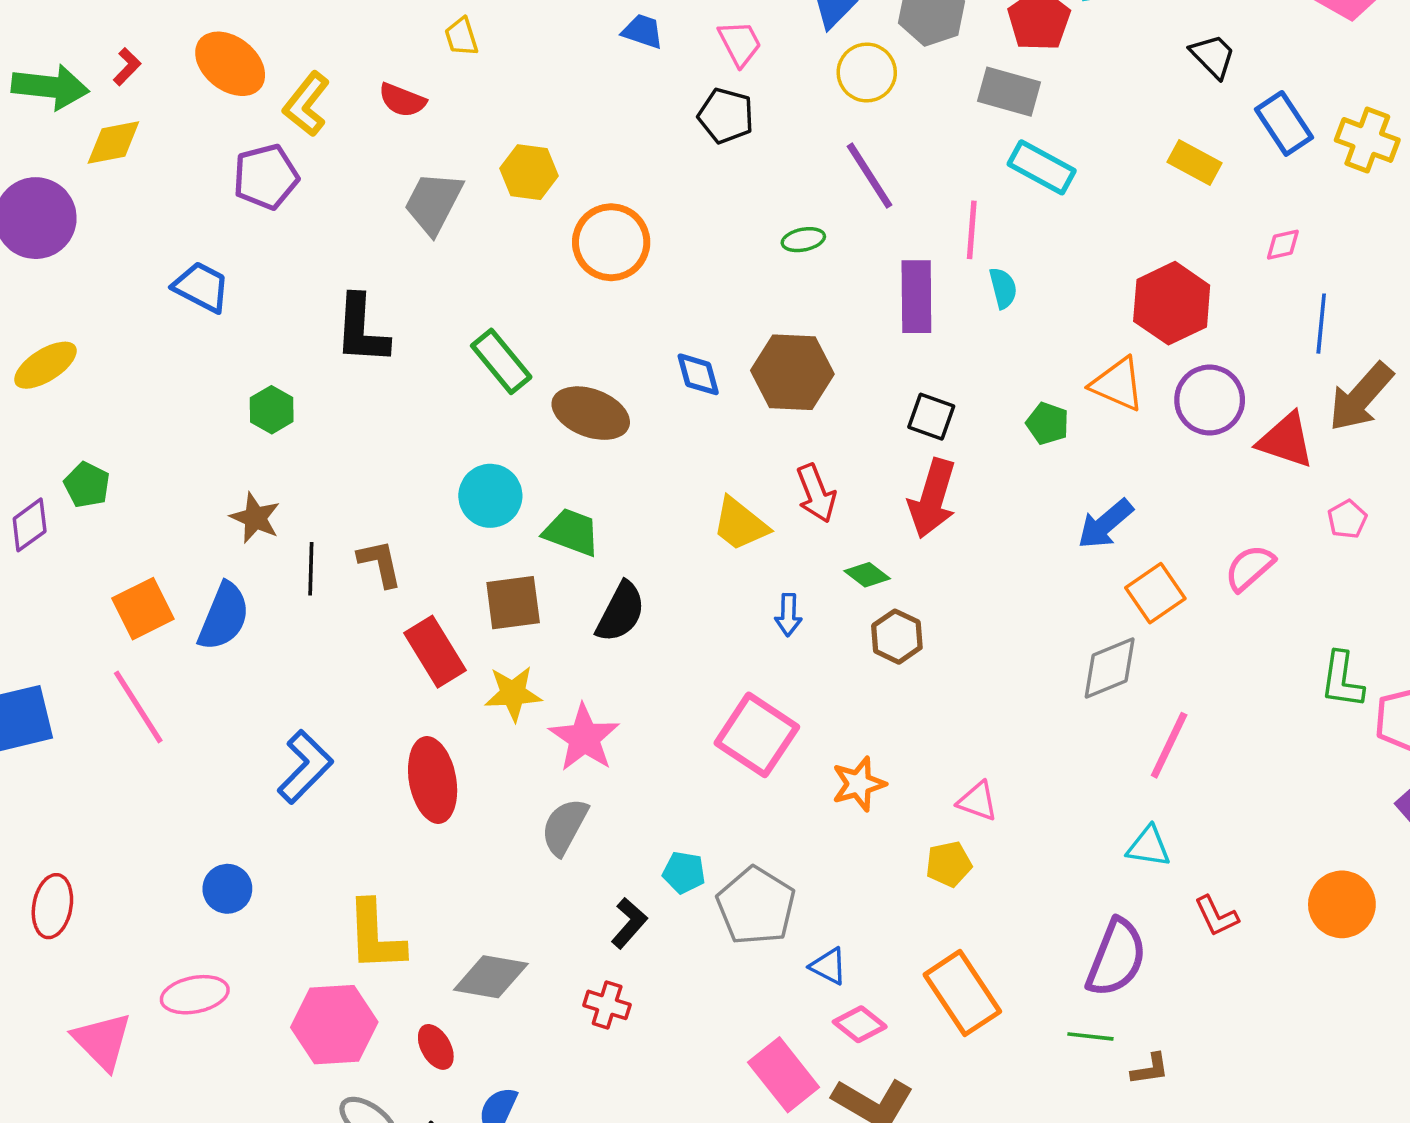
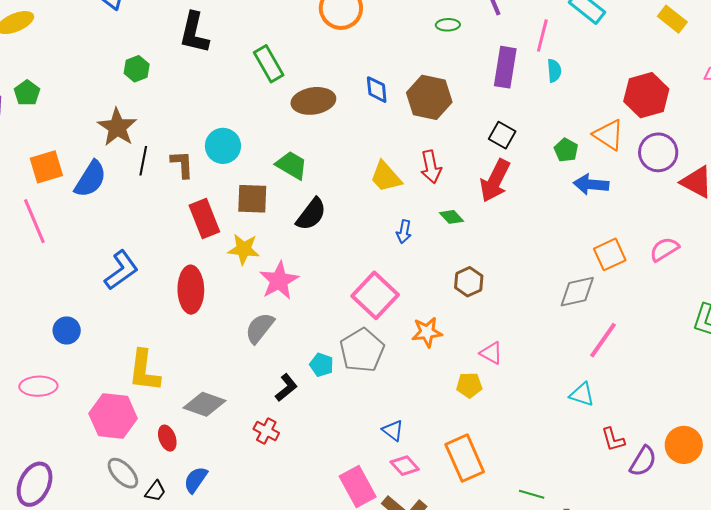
brown ellipse: (591, 413) -> (313, 101), turned -39
cyan circle: (490, 496) -> (223, 146), moved
brown star: (255, 518) -> (117, 127), size x1.4
blue arrow: (1105, 524) -> (591, 184), moved, turned 36
brown hexagon: (897, 637) -> (469, 282), moved
gray pentagon: (756, 906) -> (362, 350), moved
purple semicircle: (1116, 958) -> (643, 461), moved, size x0.7

